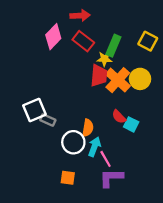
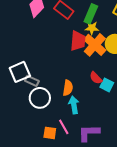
yellow star: (104, 59) -> (92, 28), moved
white circle: (73, 142) -> (40, 98), moved
cyan arrow: (94, 147) -> (74, 105), turned -30
pink line: (106, 159) -> (64, 127), moved

